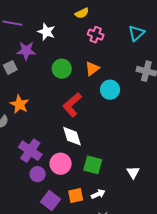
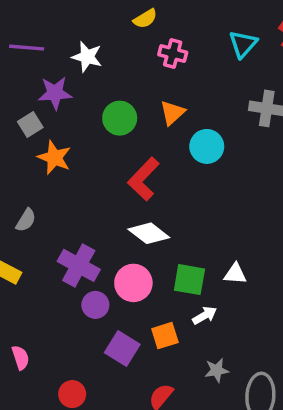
orange star: (19, 104) -> (54, 157), moved
white diamond: (72, 136) -> (149, 233), turned -30
white triangle: (133, 172) -> (235, 274), moved, turned -48
white arrow: (98, 194) -> (205, 315), moved

